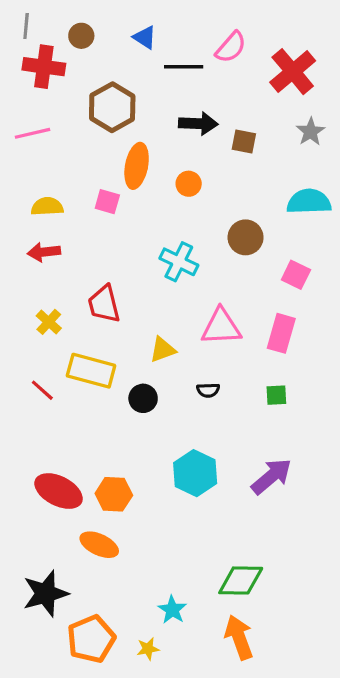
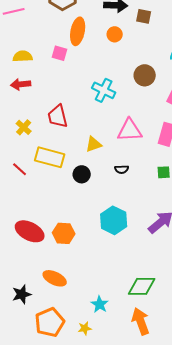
orange circle: (189, 184) -> (115, 34), moved
orange ellipse: (99, 545) -> (55, 278), moved
black star: (46, 593) -> (22, 294), size x0.7

